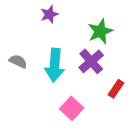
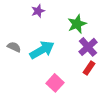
purple cross: (91, 61) -> (88, 47), moved
cyan arrow: (55, 65) -> (42, 50), turned -125

